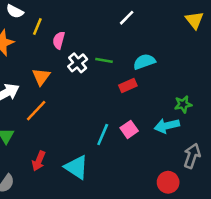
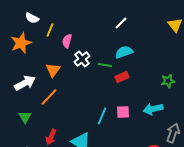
green line: (104, 60) -> (105, 65), moved
cyan semicircle: (144, 62) -> (124, 52), moved
green star: (183, 104) -> (168, 81), moved
pink square: (129, 129) -> (123, 112), turned 32

